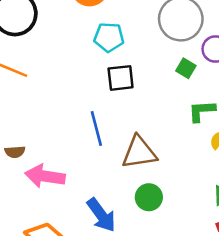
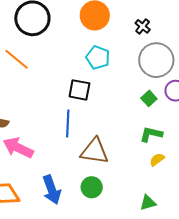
black square: (121, 78) -> (79, 90), moved

